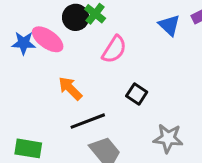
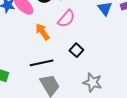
orange arrow: (70, 88) -> (42, 32), moved

